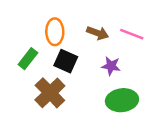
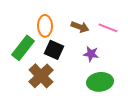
green rectangle: (28, 59) -> (23, 48), size x1.4

